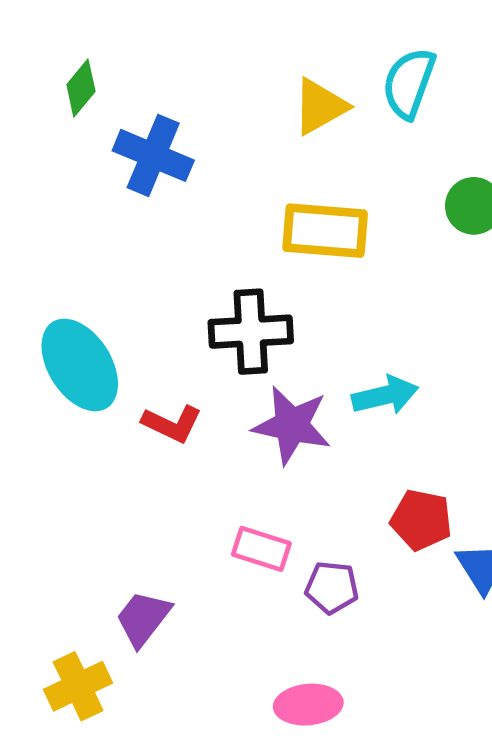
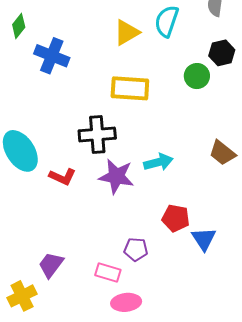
pink rectangle: (261, 549) -> (108, 272), moved

